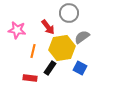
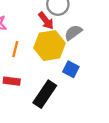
red arrow: (48, 27) -> (46, 21), moved
black rectangle: (50, 68) -> (45, 94), moved, size x1.6

